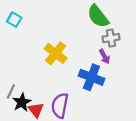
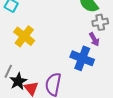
yellow cross: (56, 53) -> (24, 36), moved

